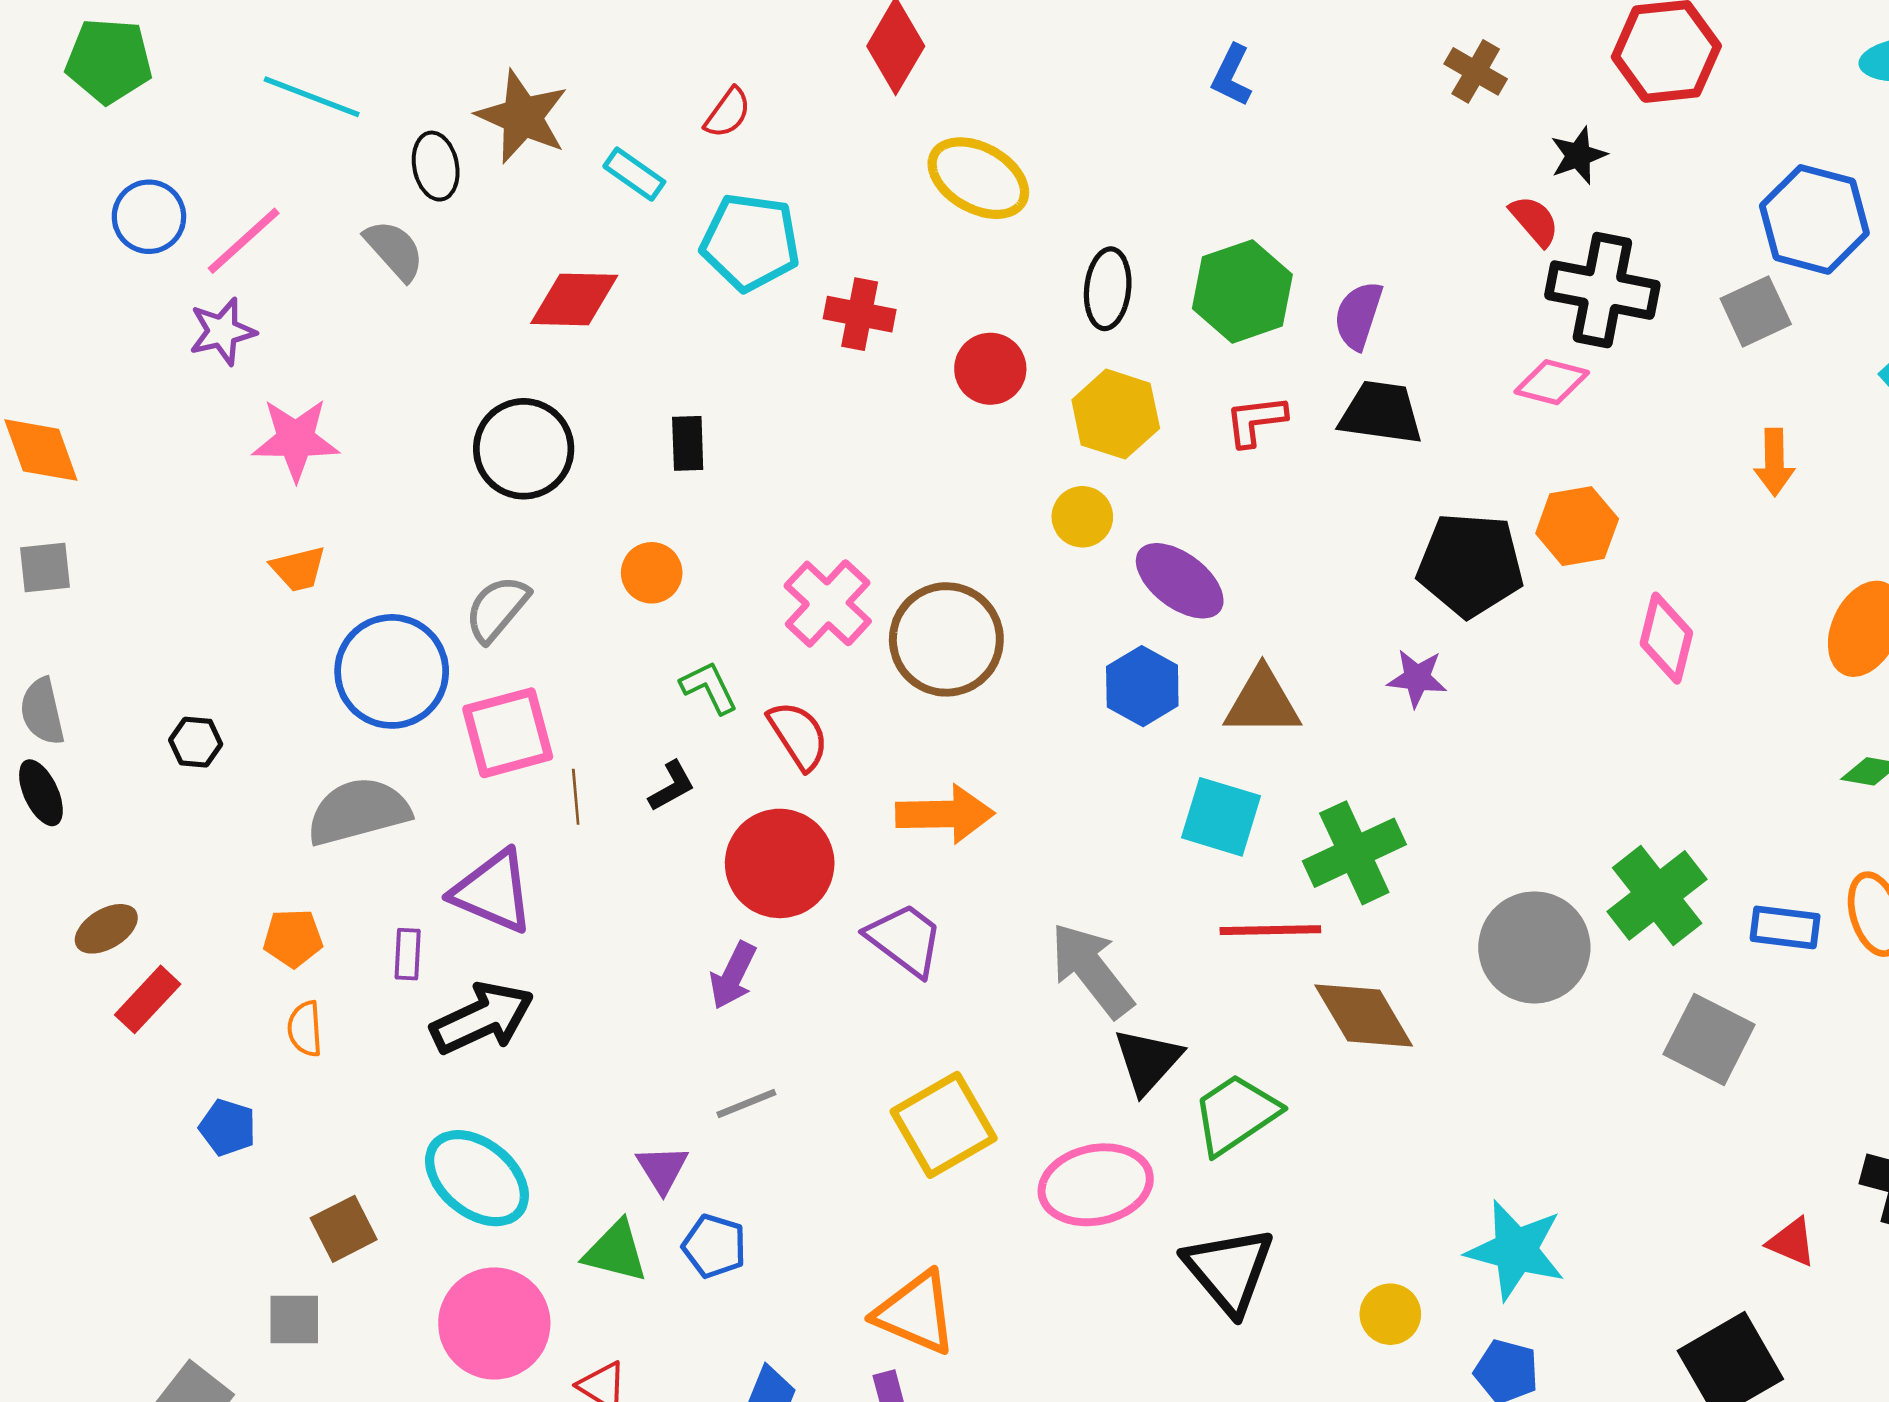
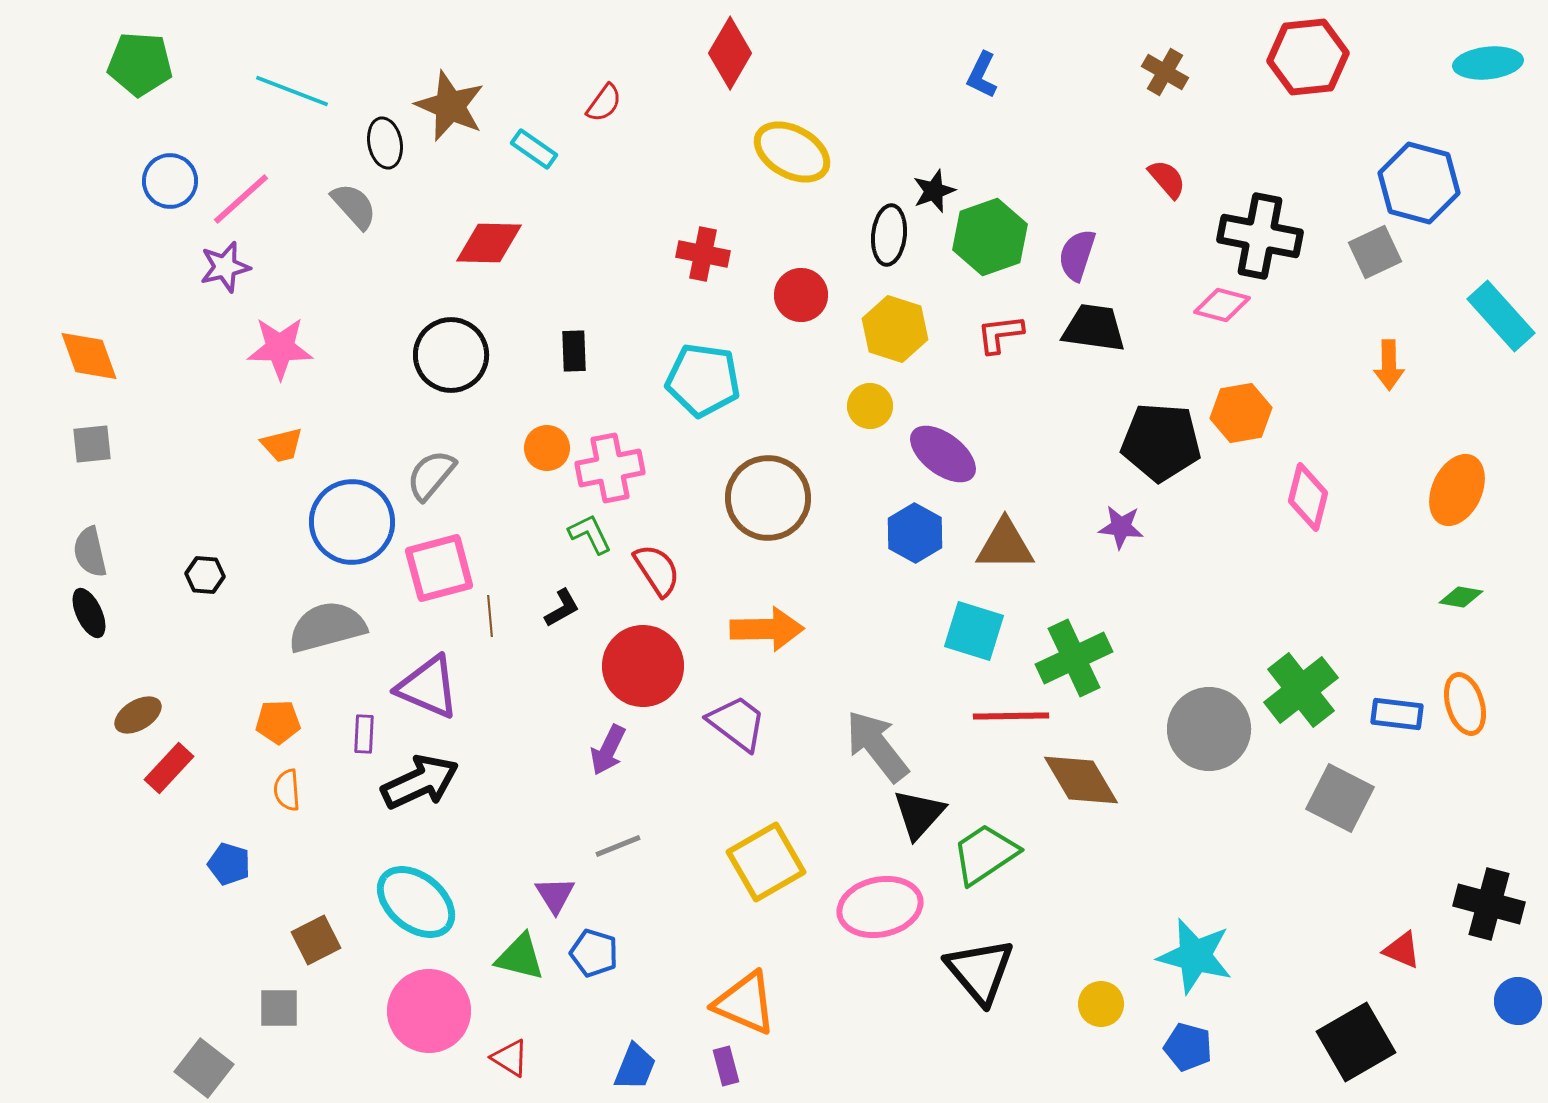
black star: (1578, 155) -> (934, 191), moved
red semicircle: (1534, 221) -> (1167, 179), moved
cyan pentagon: (750, 242) -> (703, 380), moved
pink cross: (828, 603) -> (610, 468), moved, turned 36

